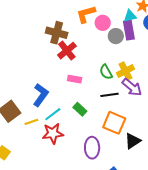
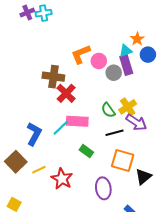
pink rectangle: (75, 79) -> (77, 121), size x1.5
blue L-shape: (41, 95) -> (34, 134), moved
cyan line: (53, 114) -> (61, 128), moved
red star: (53, 133) -> (62, 179), turned -30

